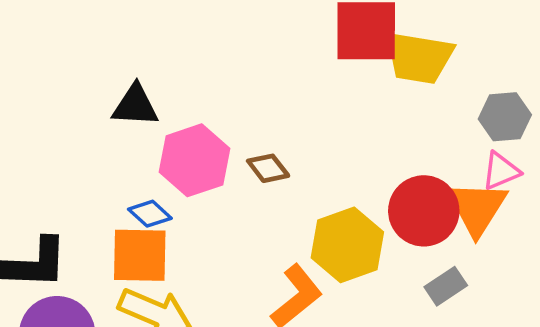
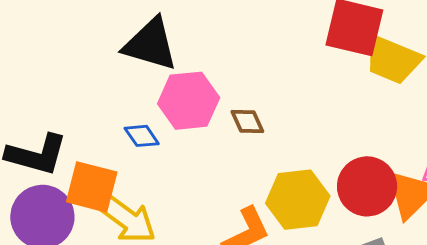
black triangle: (135, 105) -> (151, 44), size x1.4
orange square: (140, 255) -> (92, 187), moved

